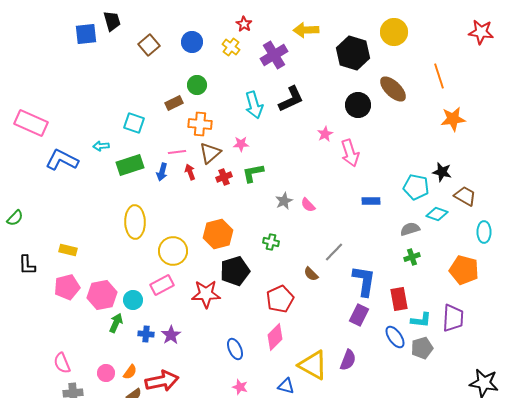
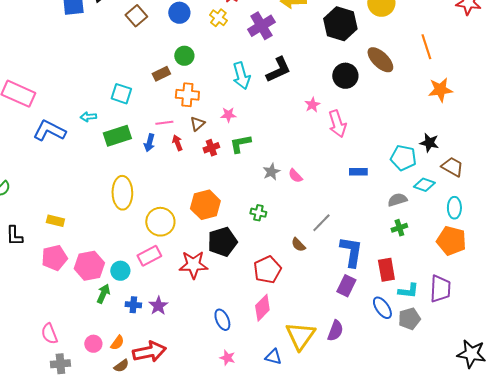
brown triangle: (210, 153) -> (197, 124), size x0.7
cyan ellipse: (484, 232) -> (454, 208), moved
yellow triangle: (313, 365) -> (300, 336), turned 36

